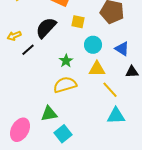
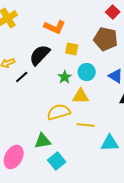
green star: (66, 61) -> (65, 77), moved
yellow triangle: (97, 69) -> (81, 96), moved
yellow line: (110, 90) -> (86, 125), moved, turned -42

